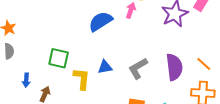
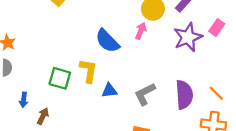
blue semicircle: (101, 21) -> (107, 41), turned -105
yellow L-shape: (82, 79) -> (88, 71), moved

